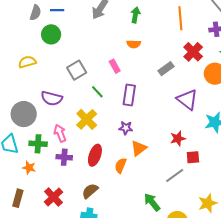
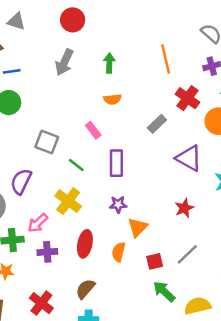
gray square: (77, 70) -> (47, 142), turned -30
purple semicircle: (52, 98) -> (21, 181), turned 110
pink arrow: (60, 133) -> (38, 223), turned -102
red square: (193, 157) -> (155, 261), moved

